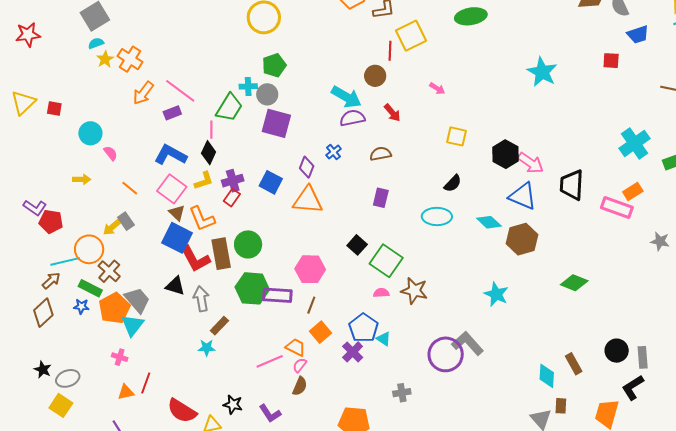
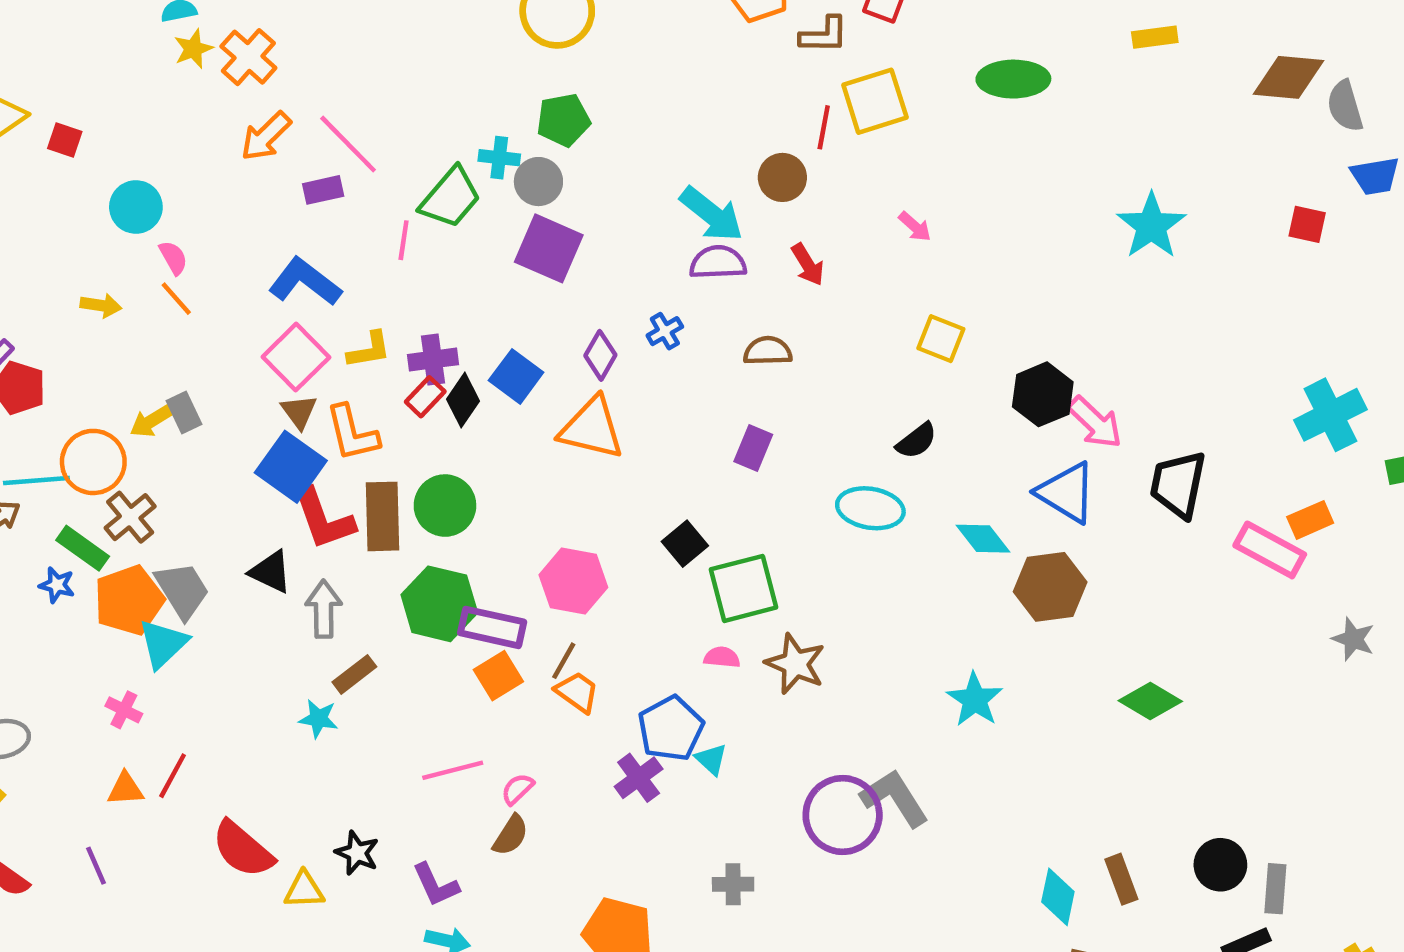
black diamond: (209, 153) -> (463, 400), moved
orange line: (130, 188) -> (176, 299), moved
green square: (386, 261) -> (744, 588), turned 32
orange square: (320, 332) -> (498, 676), moved
orange trapezoid: (296, 347) -> (577, 692), moved

